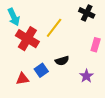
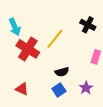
blue square: (41, 70) -> (59, 90), moved
red triangle: (22, 79) -> (22, 89), turned 32

